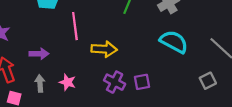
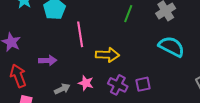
pink star: (67, 82) -> (86, 83), moved
gray arrow: (40, 83) -> (62, 89), moved, turned 70

